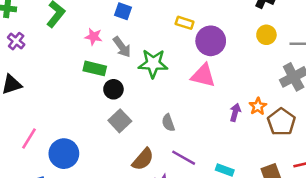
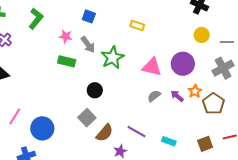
purple circle: (211, 41) -> (183, 64), moved
green star: (153, 64) -> (112, 58), turned -30
black circle: (113, 89) -> (95, 90), moved
purple arrow: (235, 112) -> (177, 96), turned -64
gray square: (120, 121) -> (87, 118), moved
gray semicircle: (168, 123) -> (154, 96), moved, turned 72

